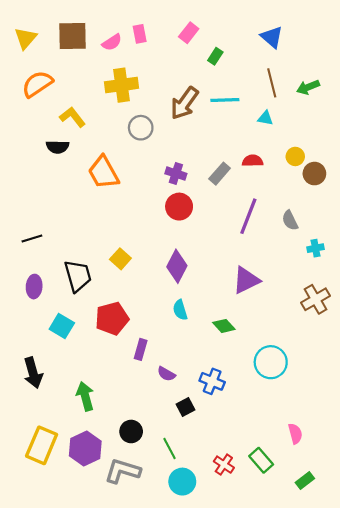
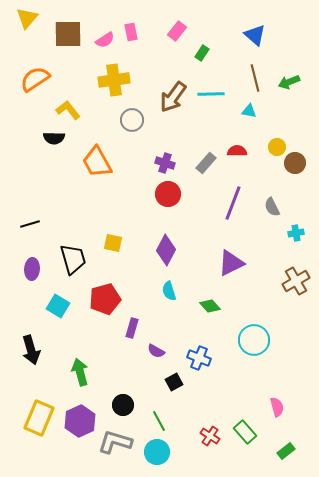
yellow triangle: (26, 38) -> (27, 18), moved
yellow square: (120, 259) -> (113, 243), turned -30
cyan circle: (182, 482) -> (157, 452), moved

